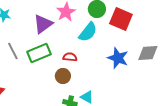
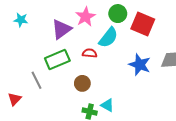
gray line: (13, 51) -> (36, 80), moved
red semicircle: (70, 57) -> (90, 53), moved

